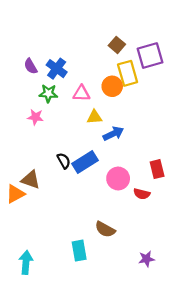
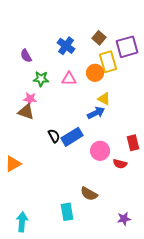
blue cross: (57, 69) -> (66, 46), moved
yellow triangle: (94, 117) -> (104, 99), moved, turned 32
brown triangle: (31, 180) -> (26, 112), moved

